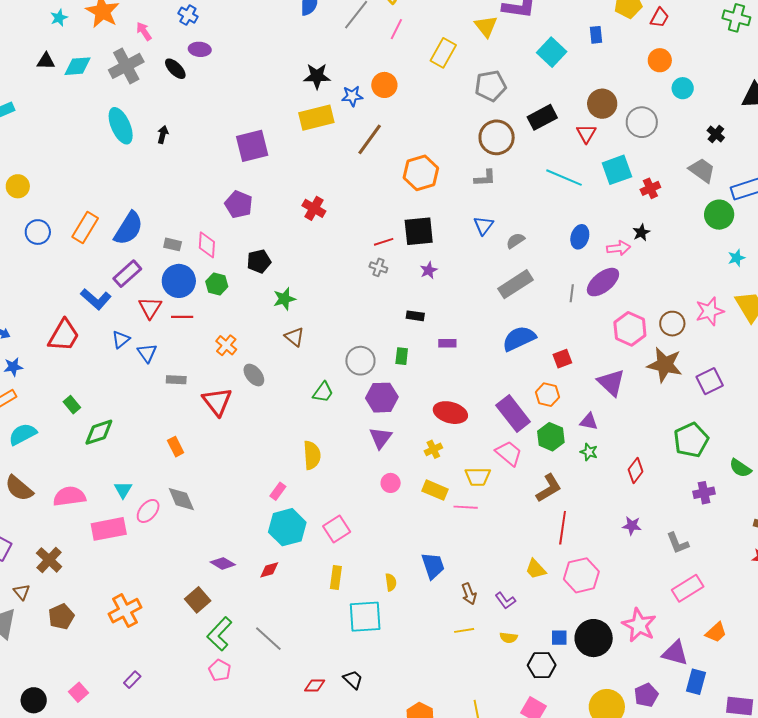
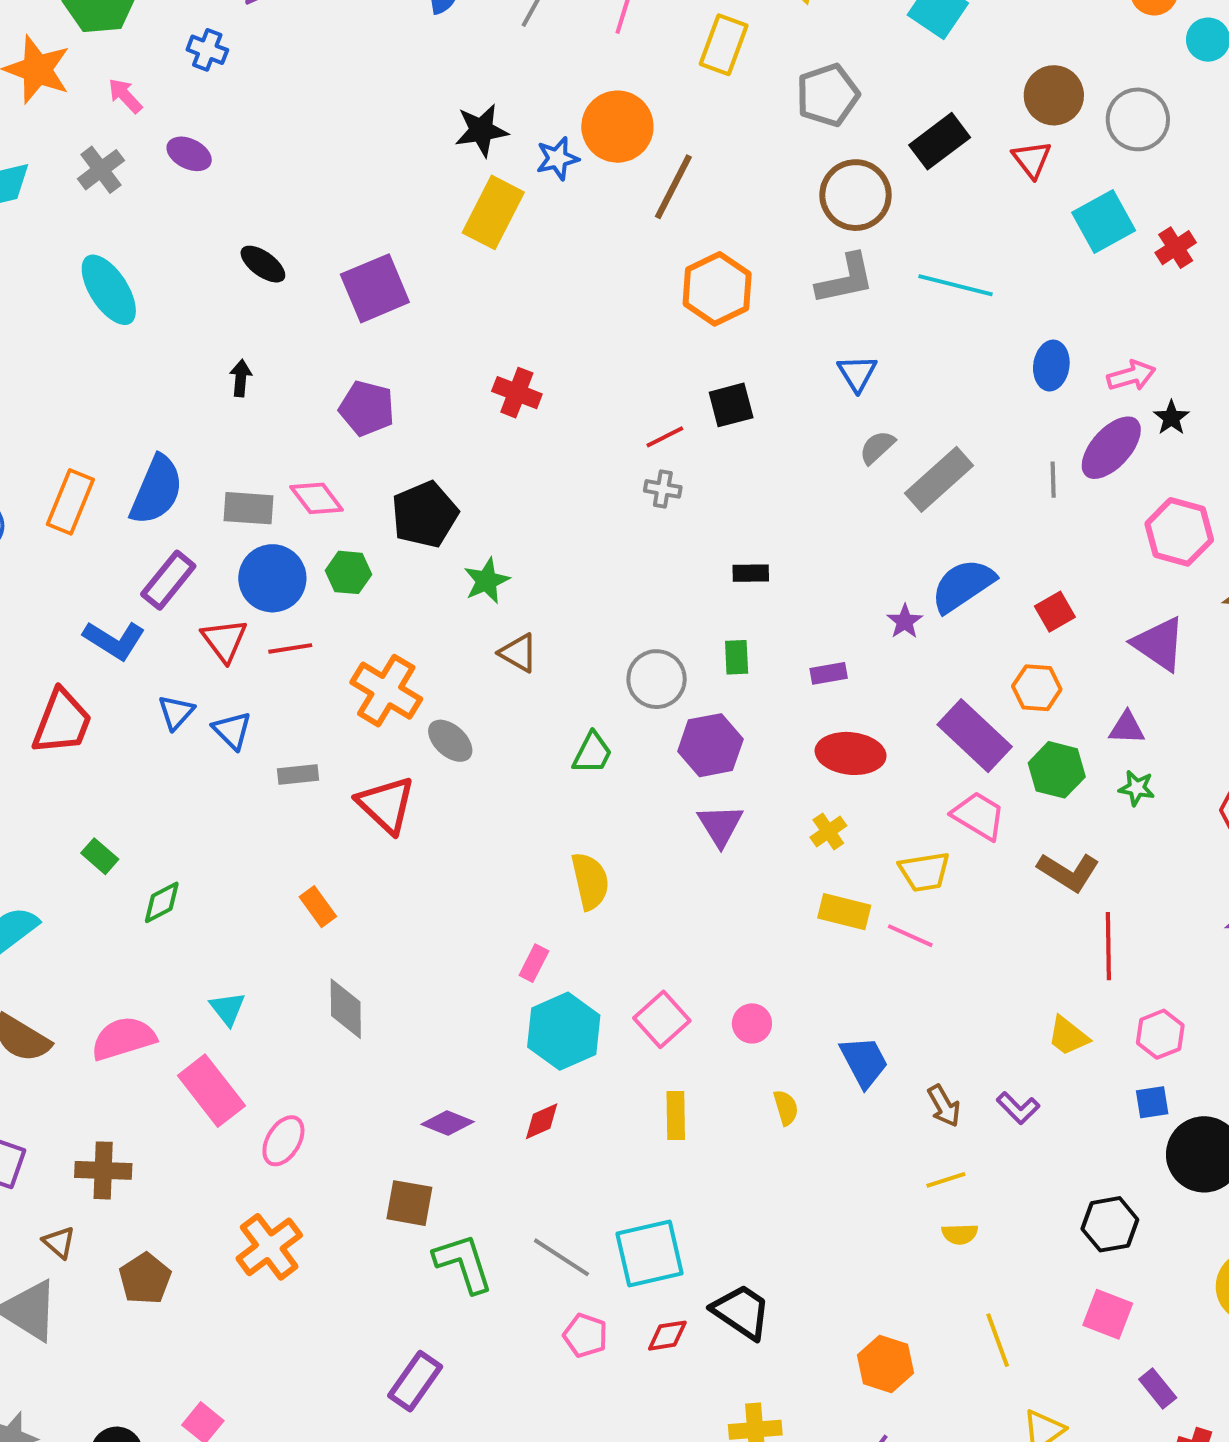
purple ellipse: (200, 49) -> (189, 154), moved, turned 30
gray cross: (126, 66) -> (101, 170), size x0.7
black ellipse: (175, 69) -> (263, 264), moved
orange circle: (384, 85) -> (617, 127), size x1.4
yellow rectangle: (316, 118) -> (493, 212), turned -40
black arrow: (163, 135) -> (241, 378), moved
brown line: (370, 139) -> (673, 187), moved
gray L-shape: (485, 178) -> (845, 279), size x1.4
cyan line: (564, 178) -> (955, 285), moved
black square: (419, 231) -> (731, 405), size x0.7
black star: (641, 232) -> (1171, 418), moved
gray semicircle: (515, 241) -> (877, 447), moved
gray rectangle: (173, 244) -> (248, 508), size x1.4
pink diamond: (207, 245) -> (317, 498), turned -32
black pentagon: (259, 261) -> (425, 515), size x1.4
purple star: (429, 270) -> (905, 621), moved
purple rectangle: (447, 343) -> (829, 673), moved
orange cross: (226, 345) -> (386, 691), size x1.6
green diamond: (99, 432) -> (162, 902), size x0.7
pink circle: (391, 483) -> (752, 1023), moved
brown L-shape: (549, 488) -> (1068, 872), turned 72
gray diamond: (181, 499) -> (346, 1009), turned 32
pink line: (466, 507) -> (910, 936), turned 30
pink ellipse: (148, 511) -> (283, 1141), moved
pink rectangle: (109, 529) -> (211, 1091), turned 72
brown cross: (49, 560) -> (103, 1170), turned -32
pink hexagon: (581, 575) -> (1160, 1034), size x0.7
brown square: (198, 600) -> (409, 1203), turned -30
cyan square: (365, 617) -> (649, 1253), moved
green L-shape: (220, 634) -> (463, 1263), turned 128
yellow semicircle: (509, 638) -> (960, 1234), moved
blue square: (559, 638) -> (1152, 1102), moved
pink pentagon: (220, 670) -> (585, 1335), moved
black trapezoid: (353, 679) -> (741, 1312), size x1.5
purple rectangle: (132, 680) -> (415, 1381), moved, size x1.6

